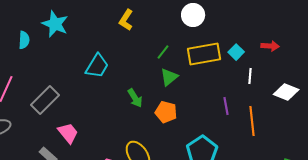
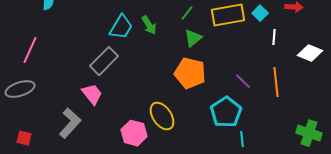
green arrow: (135, 98) -> (149, 25), moved
gray rectangle: (45, 100) -> (104, 61), moved
purple line: (226, 106) -> (243, 81), moved, turned -36
orange pentagon: (166, 112) -> (190, 73), size x1.4

